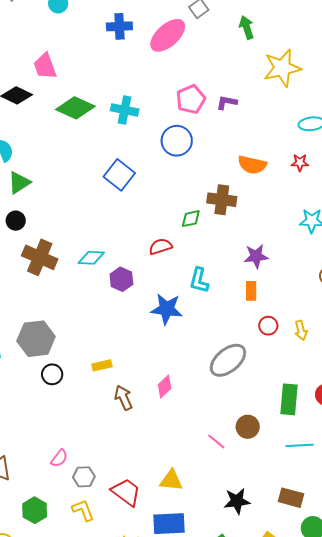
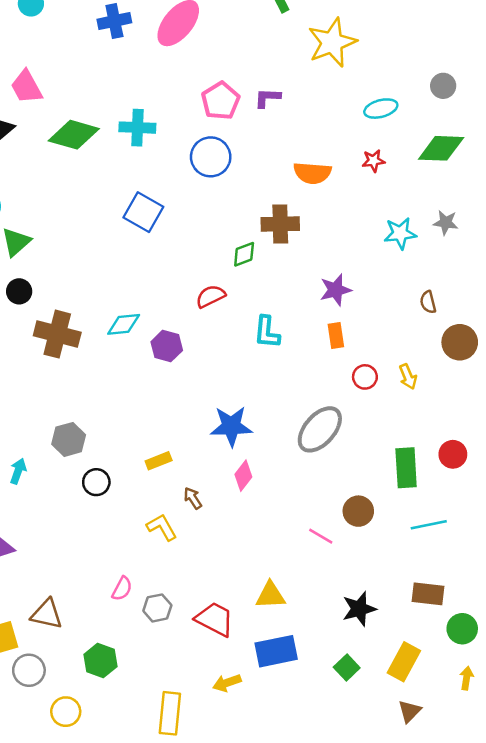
blue star: (167, 309) -> (231, 426), moved
gray hexagon: (36, 339) -> (69, 439), size x0.7
brown arrow: (124, 398) -> (193, 498), size x0.7
yellow L-shape: (83, 510) -> (162, 527), moved

